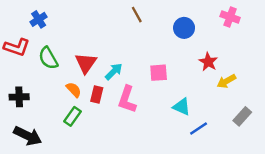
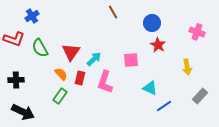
pink cross: (230, 17) -> (197, 32), moved
red star: (208, 62) -> (158, 45), moved
yellow arrow: (226, 81) -> (187, 67), turned -70

